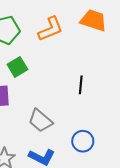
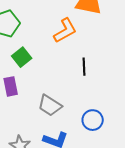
orange L-shape: (51, 29) -> (65, 30), moved

